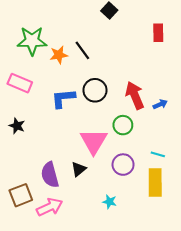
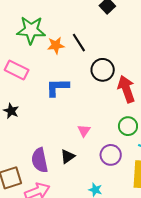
black circle: (95, 90) -> (103, 70), moved
green circle: (123, 125) -> (128, 126), moved
pink triangle: (94, 141) -> (84, 131), size x0.5

